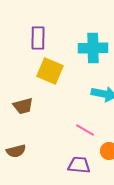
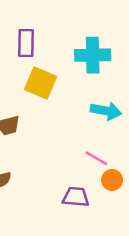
pink line: (85, 130) -> (96, 158), moved

